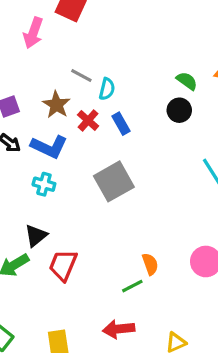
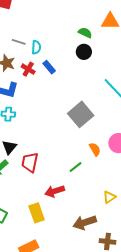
gray square: (114, 181) -> (81, 114), moved
orange semicircle: (150, 264) -> (95, 149), moved
red arrow: (119, 329) -> (55, 191), moved

